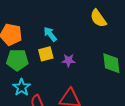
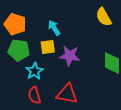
purple star: (68, 60) -> (70, 56), size x1.5
cyan star: (22, 87) -> (35, 71), moved

